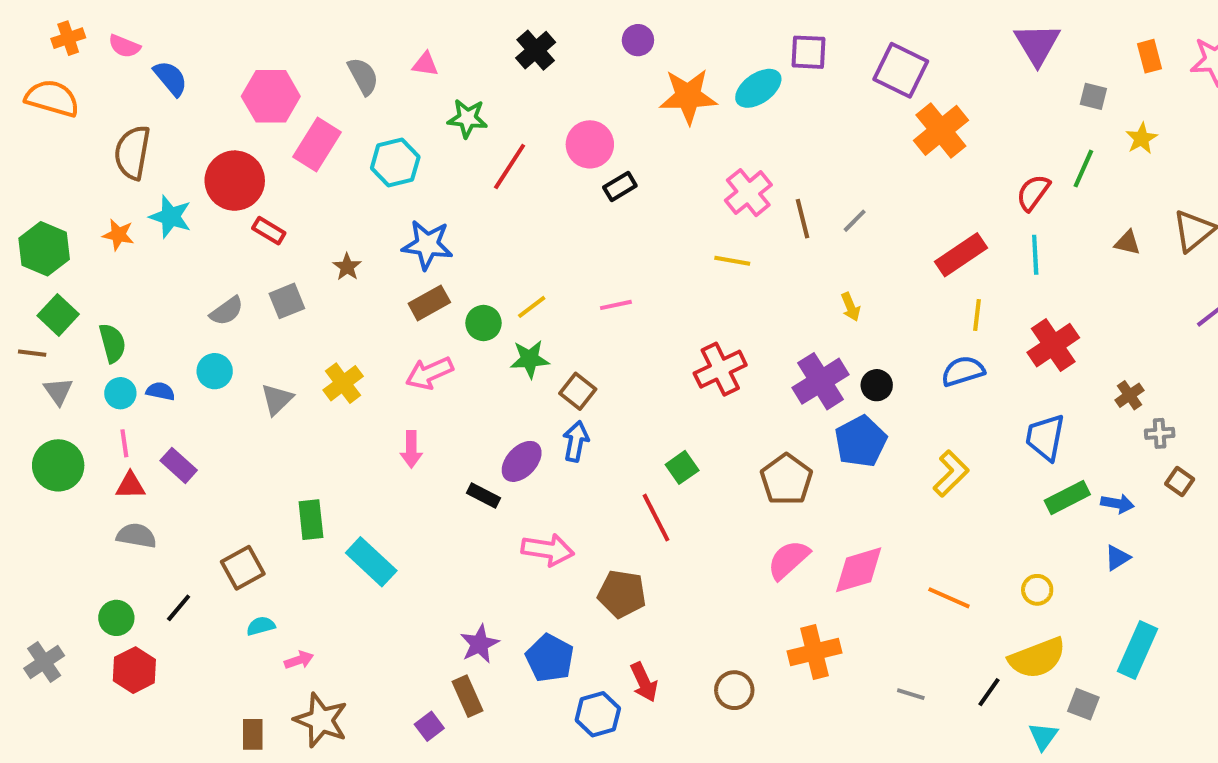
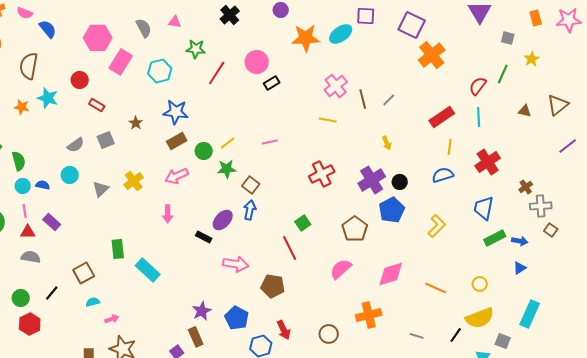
red circle: (235, 181) -> (80, 80), size x0.6
gray cross: (1160, 433) -> (541, 206), size x1.5
pink semicircle: (788, 560) -> (341, 269), moved

